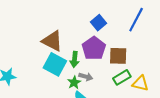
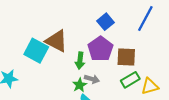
cyan square: (55, 64) -> (36, 51), moved
yellow triangle: (140, 83) -> (150, 86), turned -30

